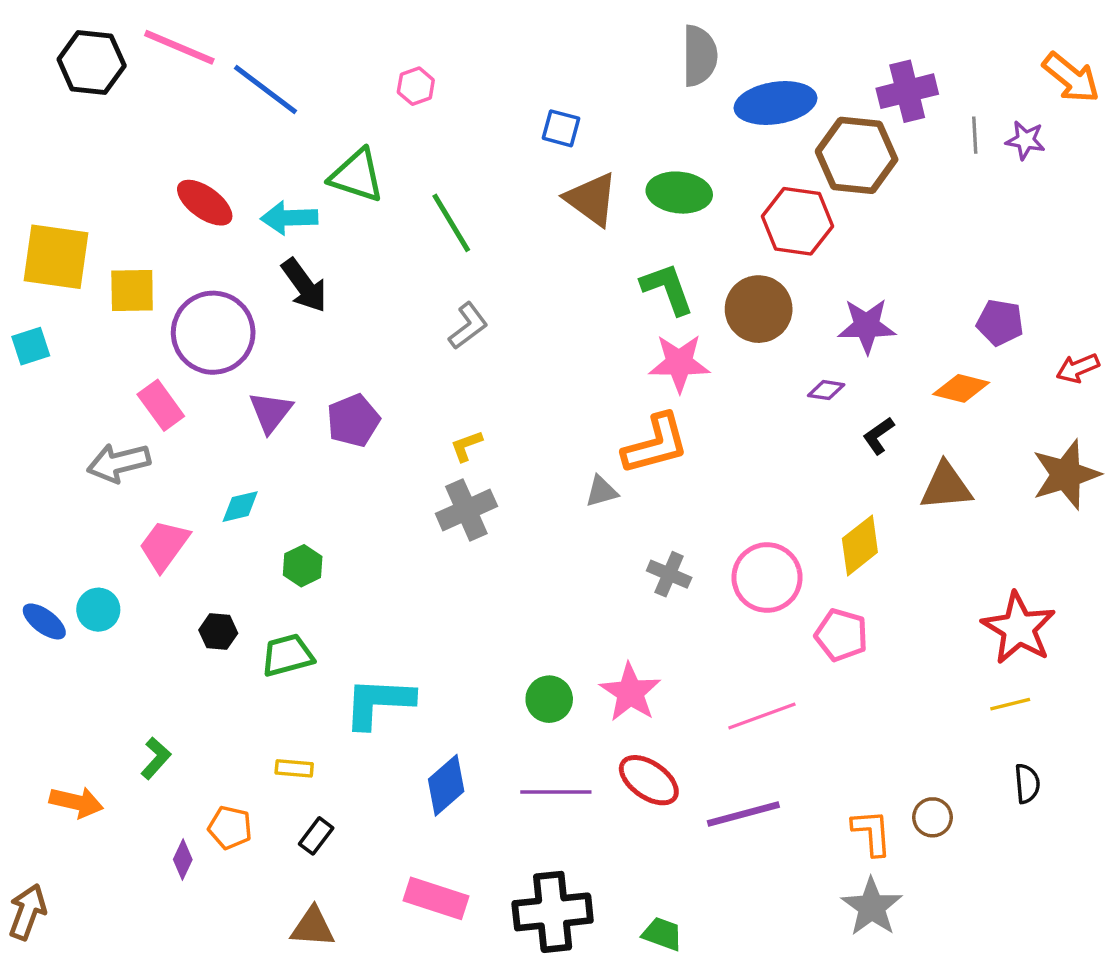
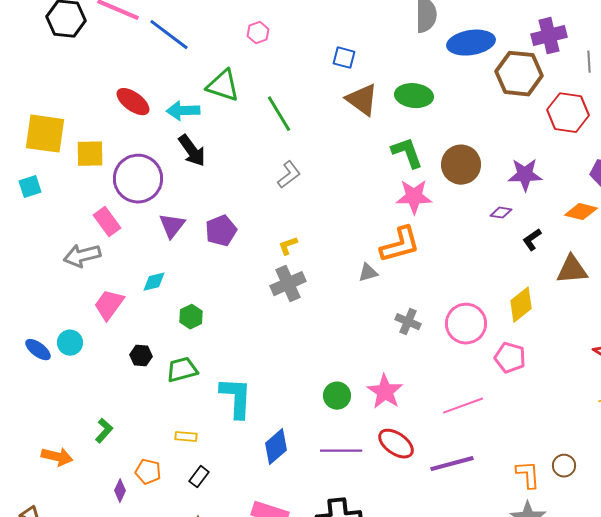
red hexagon: (797, 221) -> (568, 113), moved
cyan L-shape: (379, 703) -> (236, 398), turned 90

